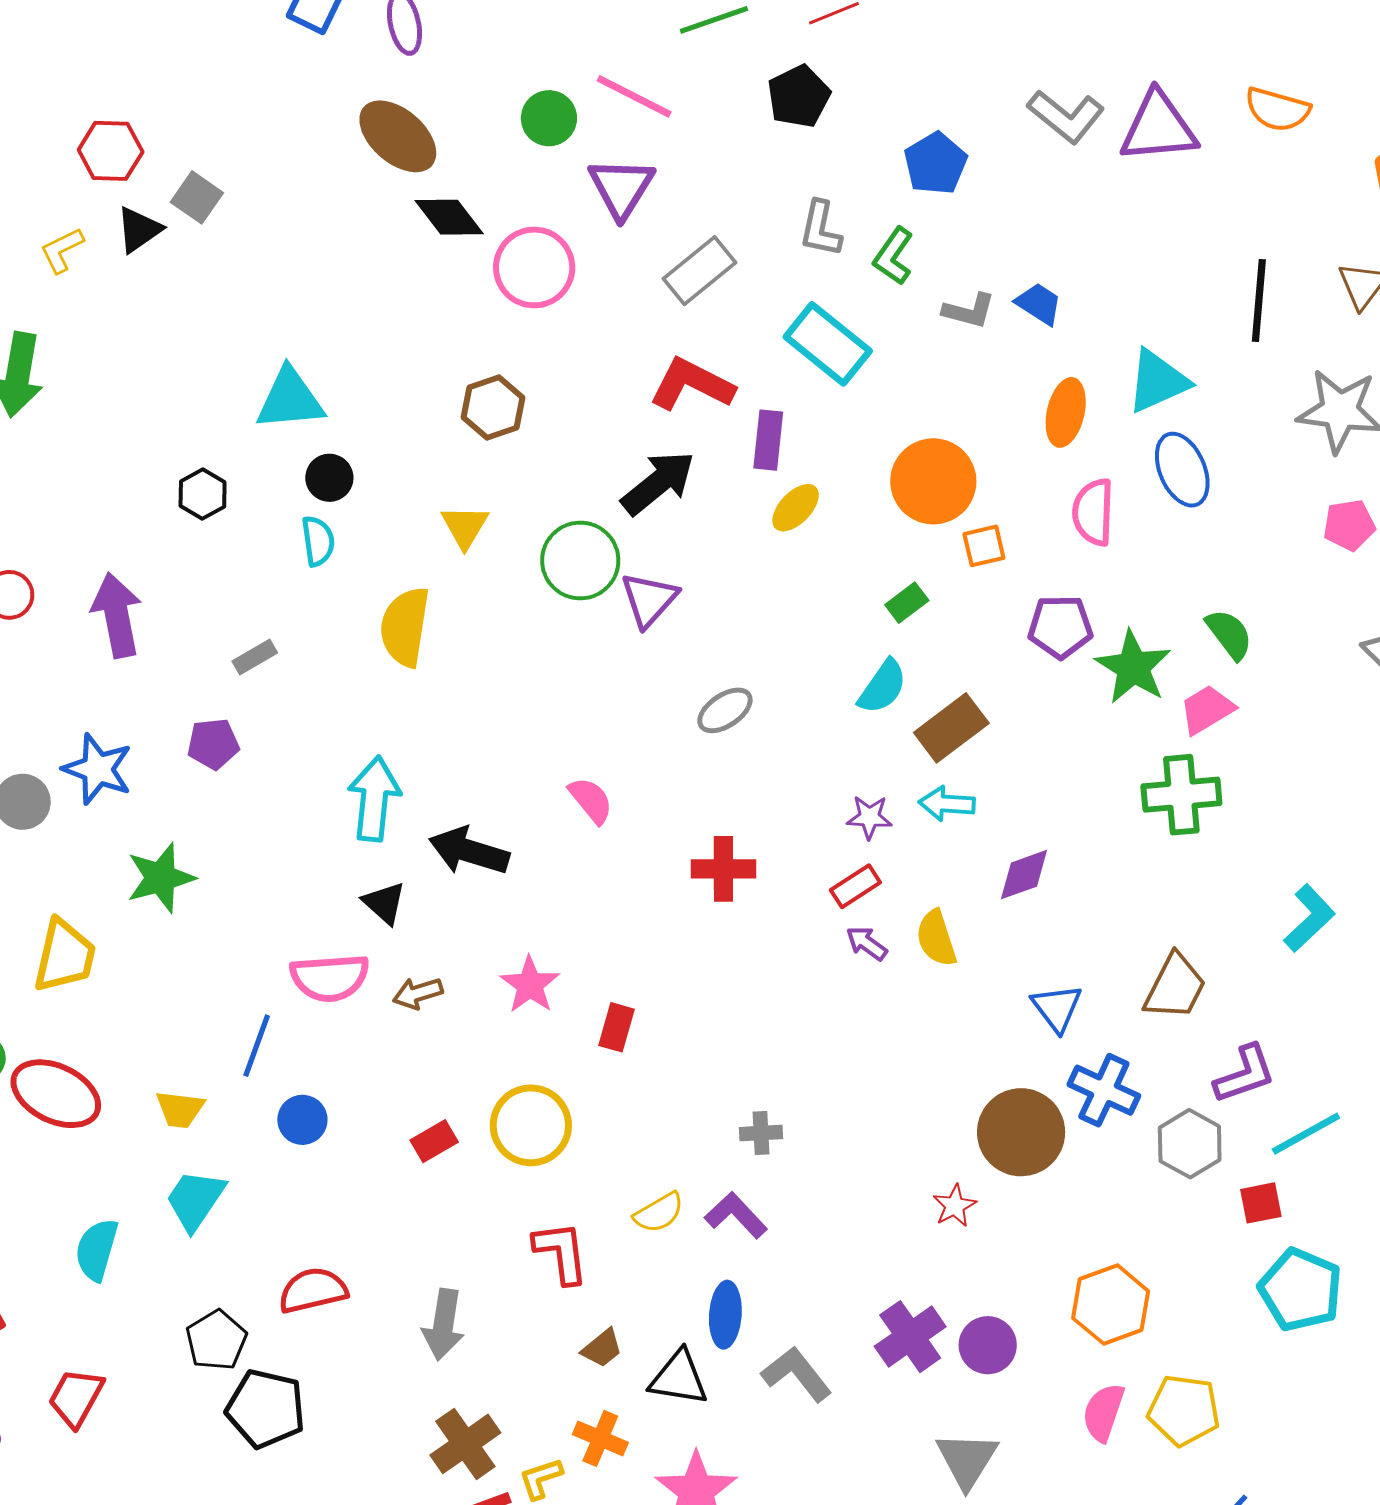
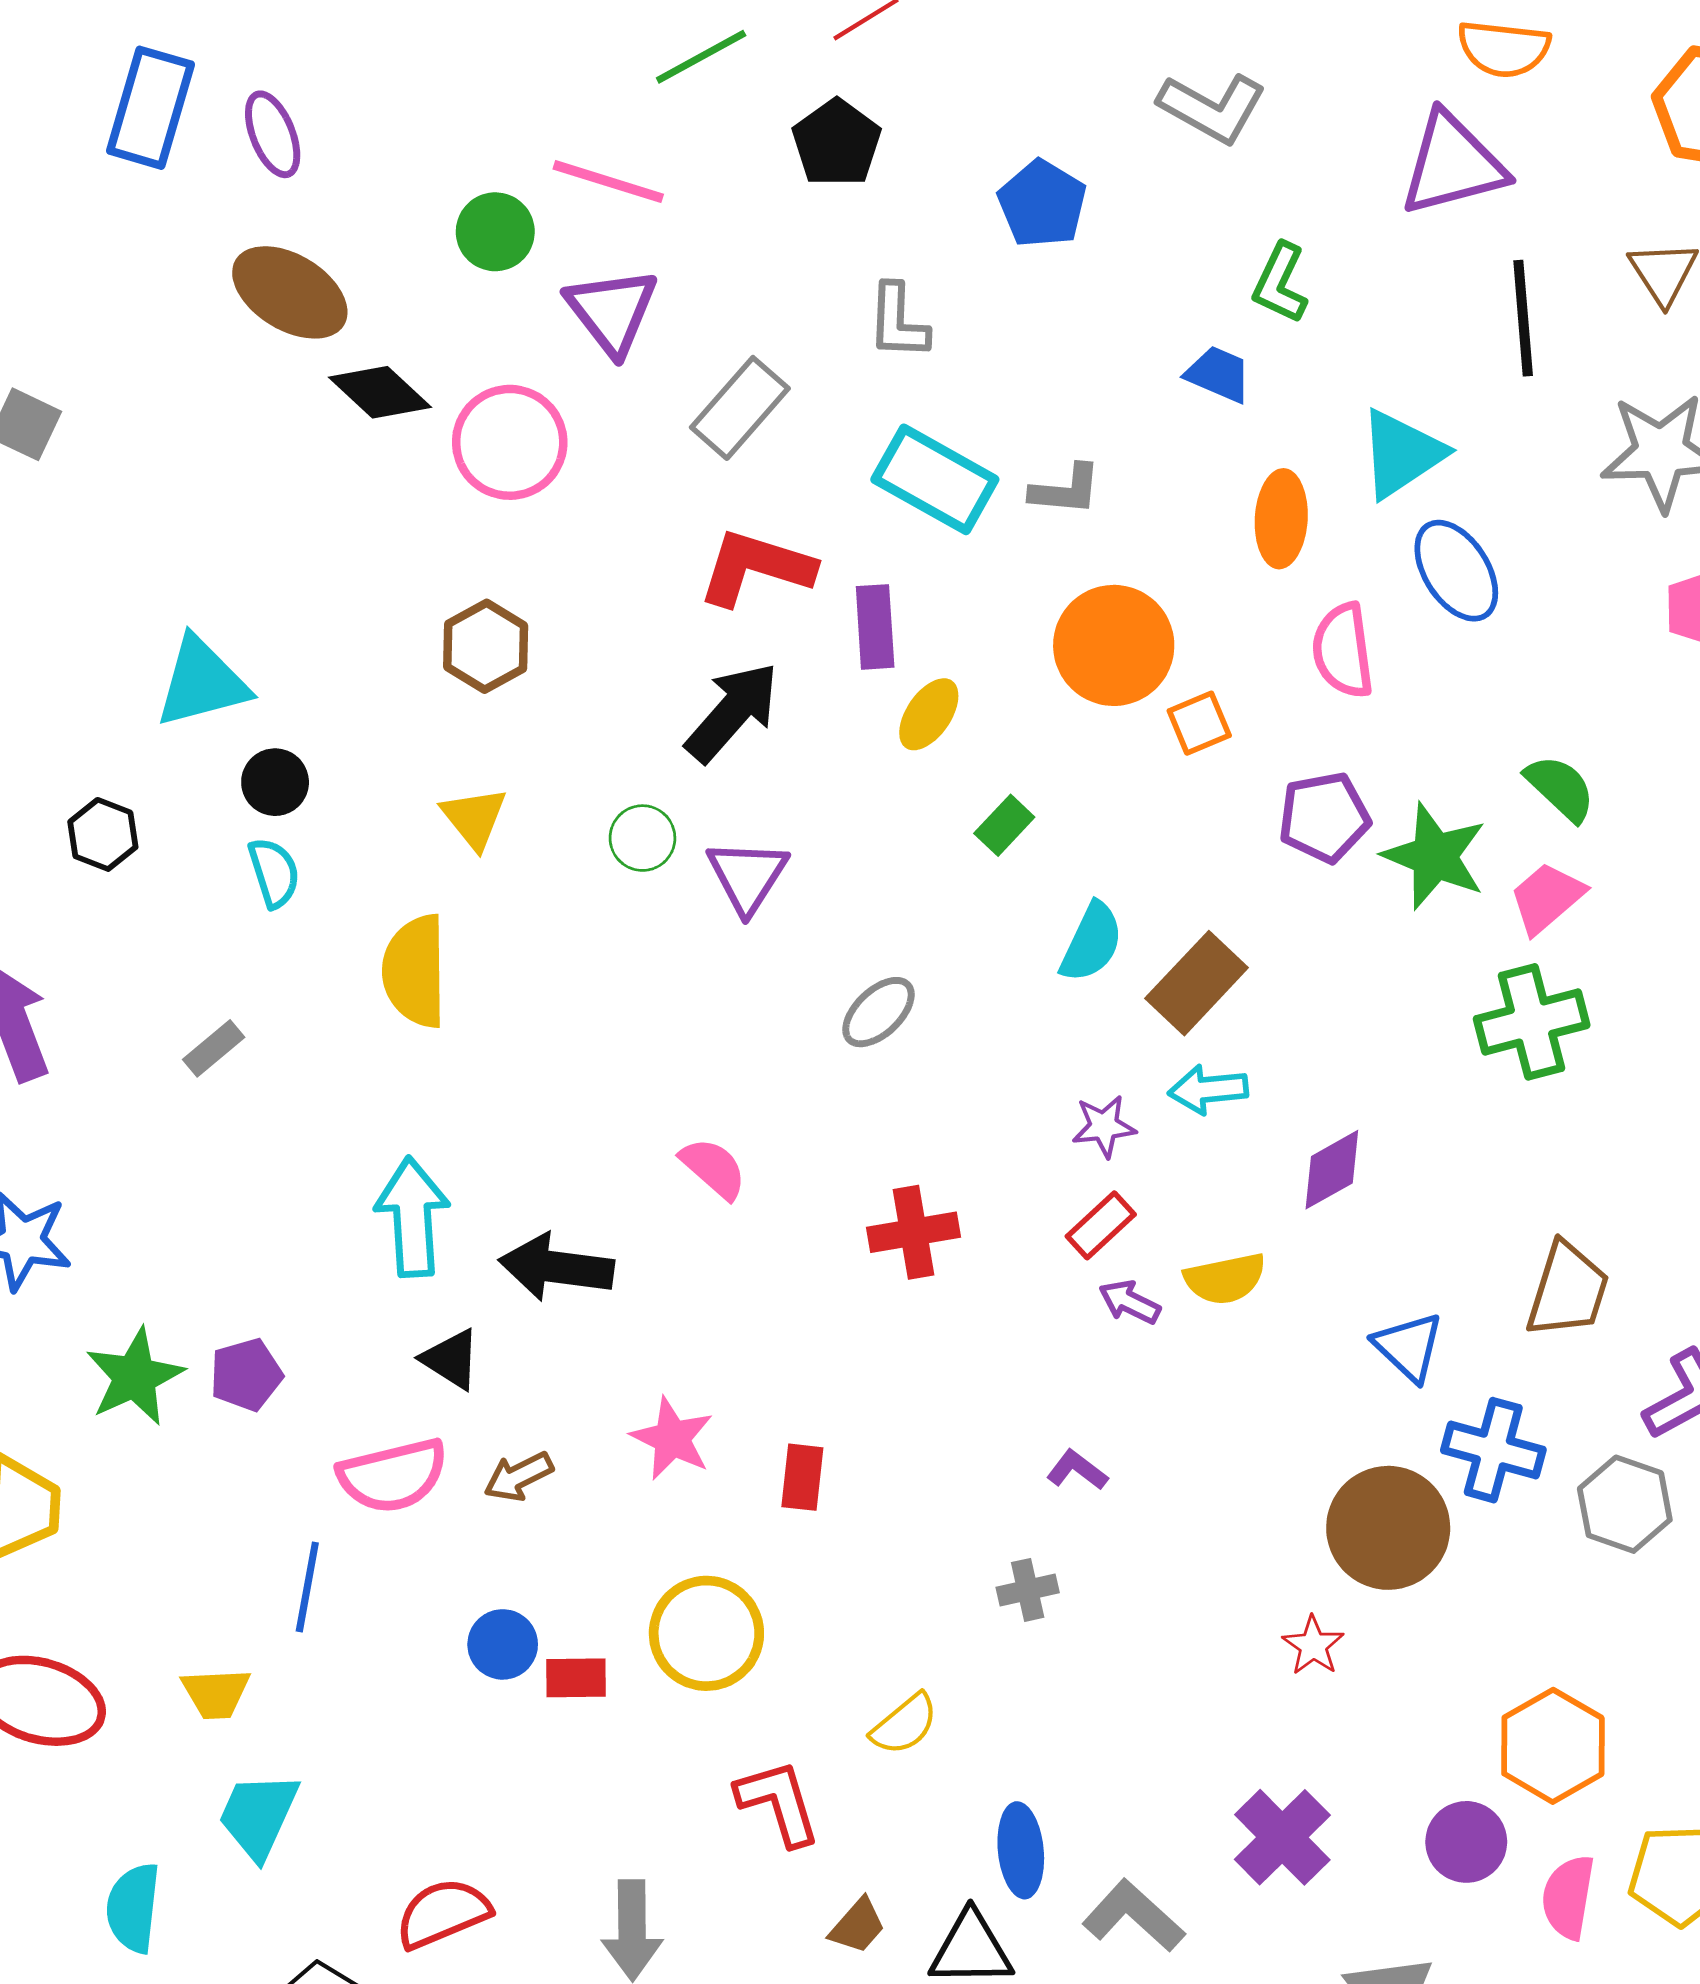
purple triangle: (1158, 127) -> (1453, 164), moved
green L-shape: (893, 256) -> (1280, 283), moved
gray L-shape: (969, 311) -> (1066, 490), moved
green circle: (580, 561) -> (642, 838), size x0.6
green rectangle: (907, 603) -> (1004, 825), moved
purple pentagon: (213, 744) -> (246, 1375), moved
yellow semicircle: (936, 938) -> (1225, 1279), turned -74
blue circle: (302, 1120) -> (503, 1644), moved
red rectangle: (434, 1141) -> (576, 1678), turned 39
purple L-shape: (736, 1215) -> (1077, 1470), moved, size x0.7
purple circle: (988, 1345) -> (1466, 1842), moved

